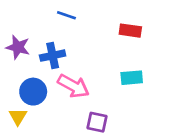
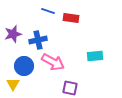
red rectangle: (130, 31) -> (71, 18), moved
purple star: (18, 47) -> (13, 34), turned -30

